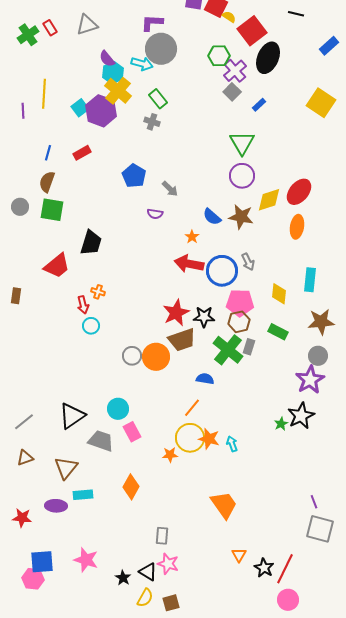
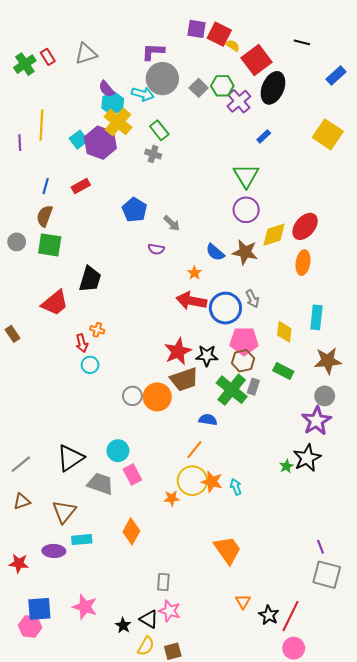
gray square: (232, 92) -> (199, 88), moved
brown rectangle: (16, 296) -> (12, 334), turned -42

